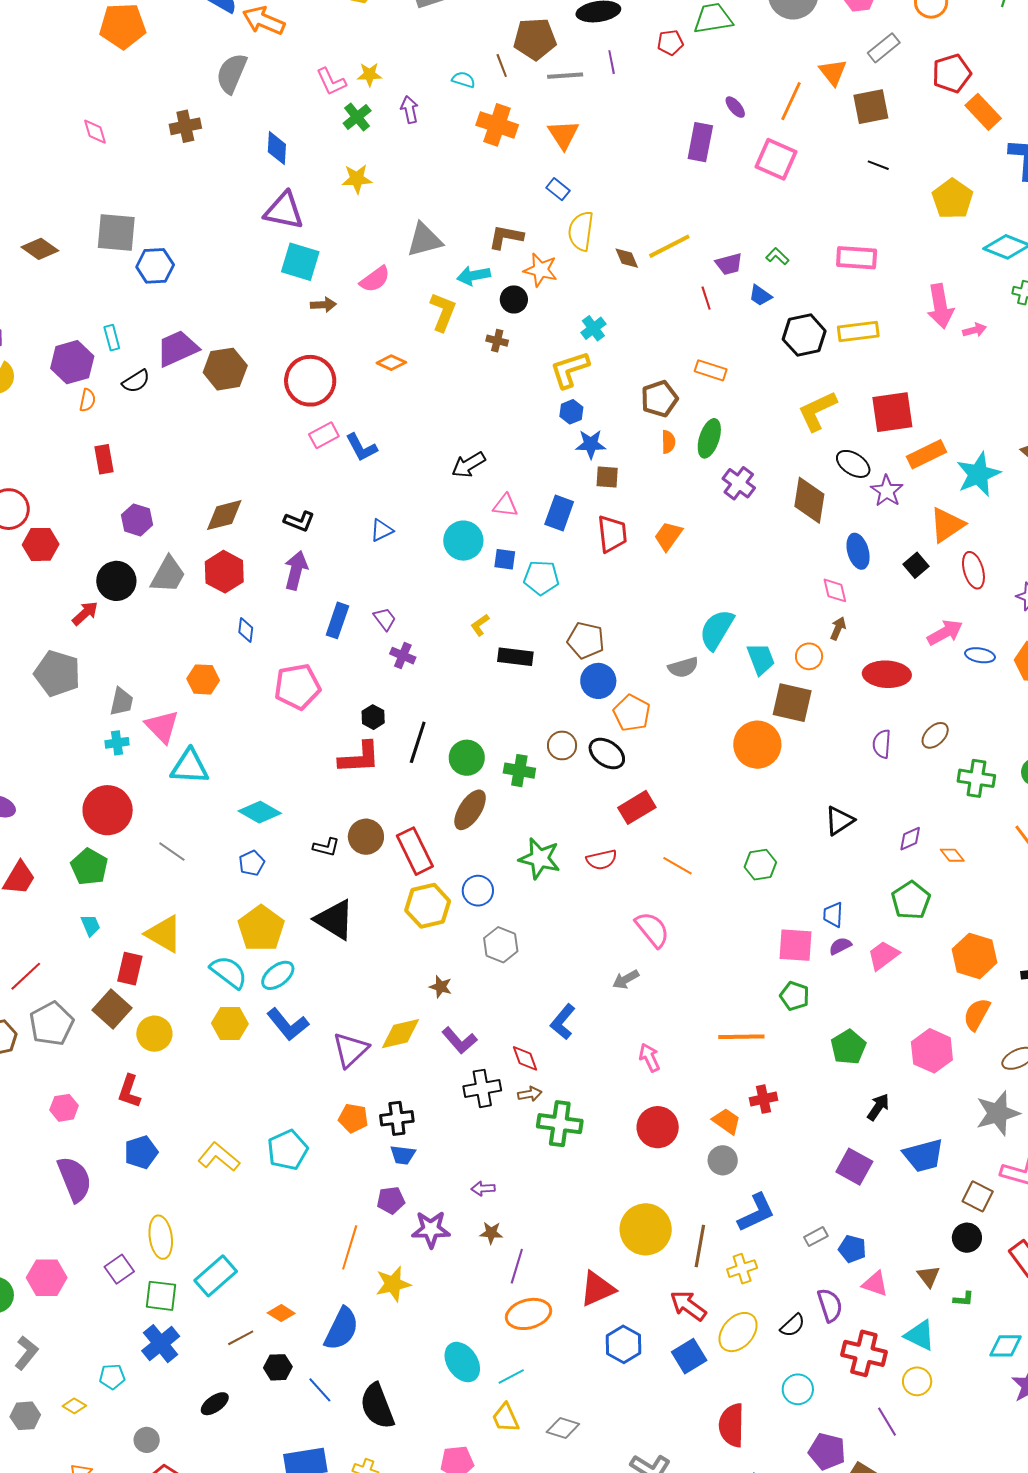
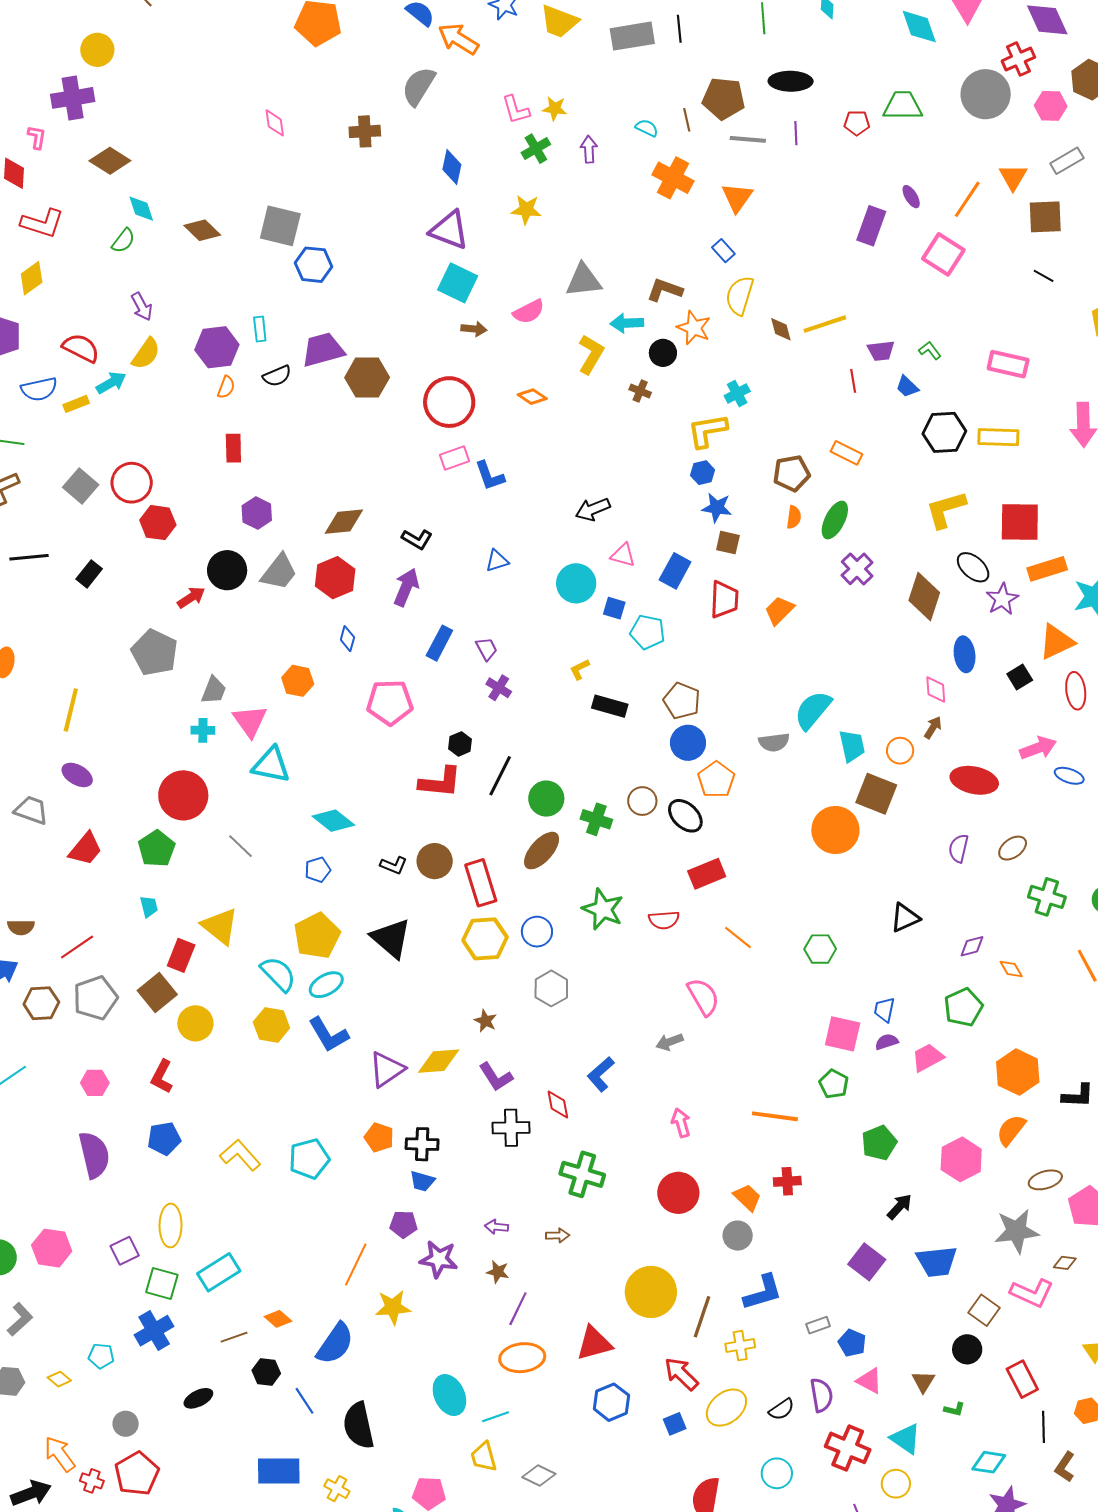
brown arrow: (530, 1094) -> (558, 1235), moved
blue square: (689, 1356) -> (675, 1424), size x0.7

